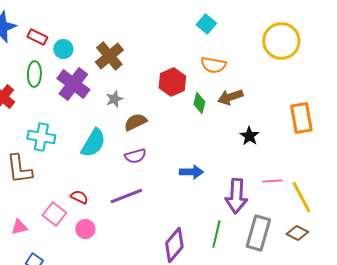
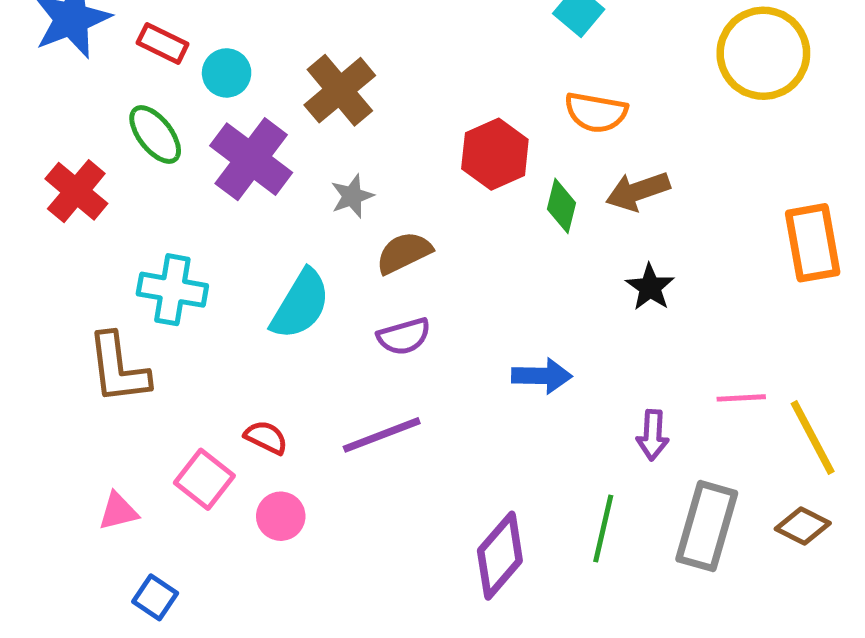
green ellipse: (34, 74) -> (155, 135), turned -40
black star: (249, 136) -> (650, 287), moved
purple arrow: (236, 196) -> (653, 435), size x0.6

